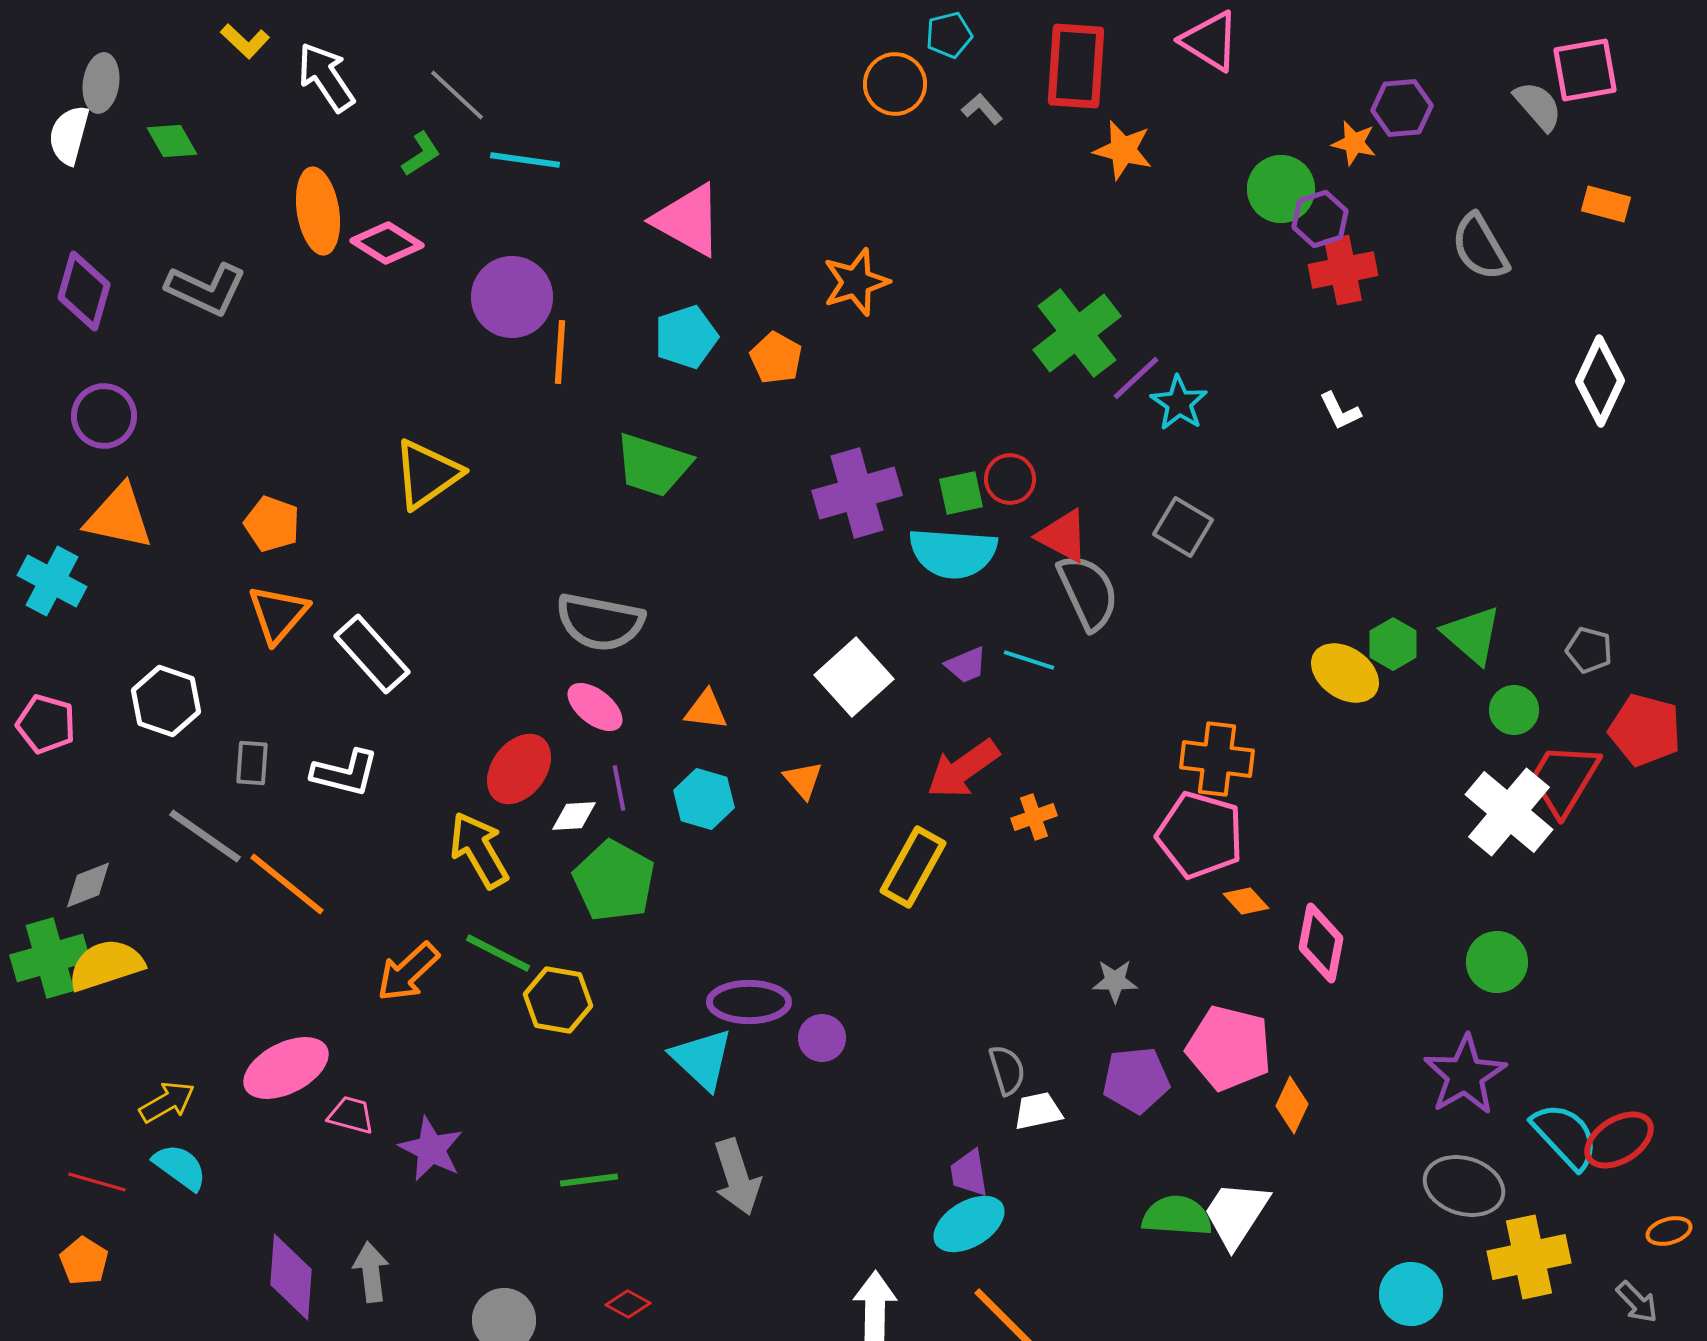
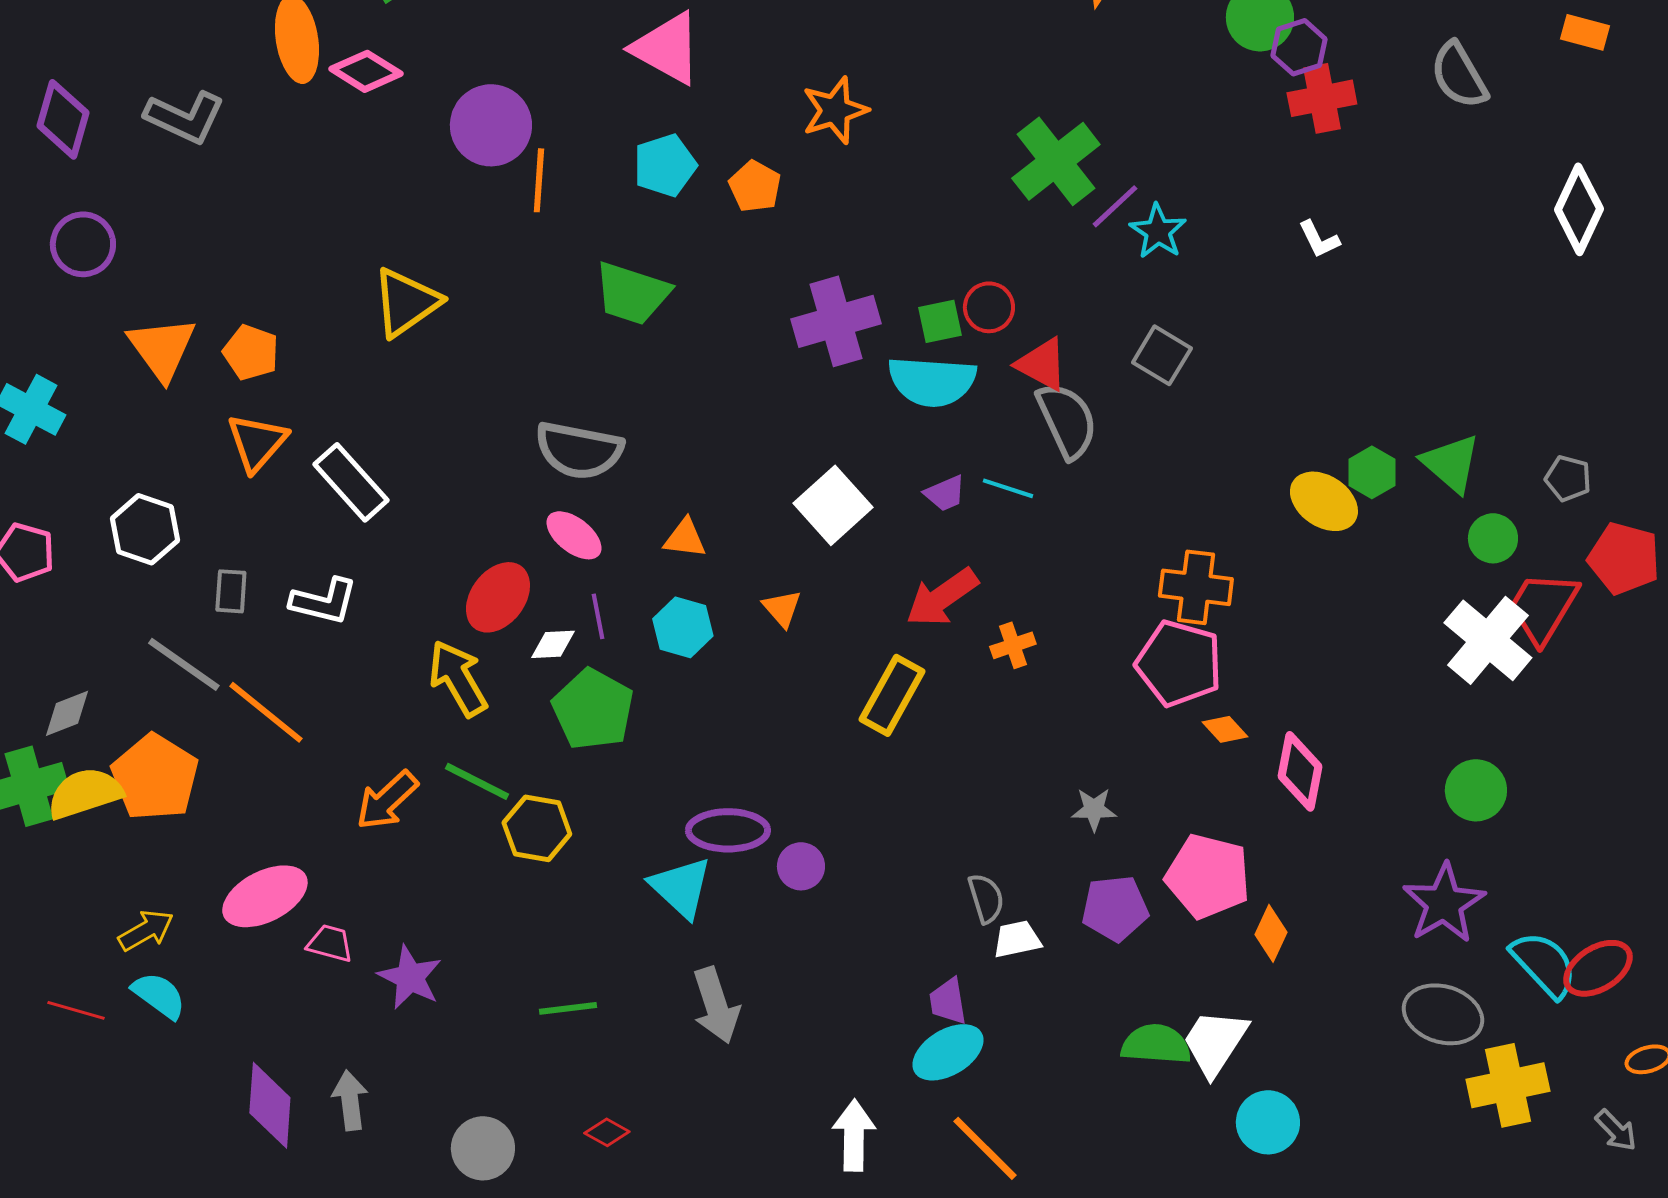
orange triangle: (119, 517) -> (162, 348), moved, turned 42
orange pentagon: (84, 1261) -> (155, 777), moved, size x1.8
cyan circle: (1411, 1294) -> (1268, 1122), moved

